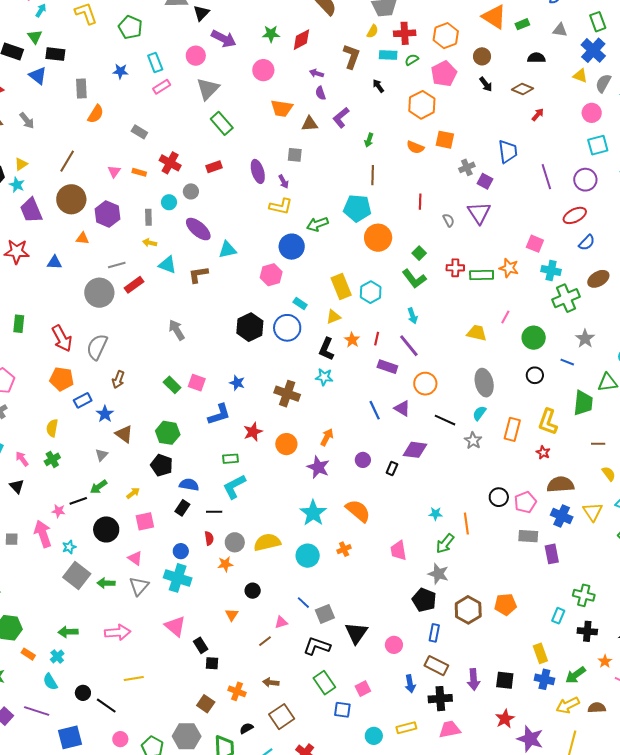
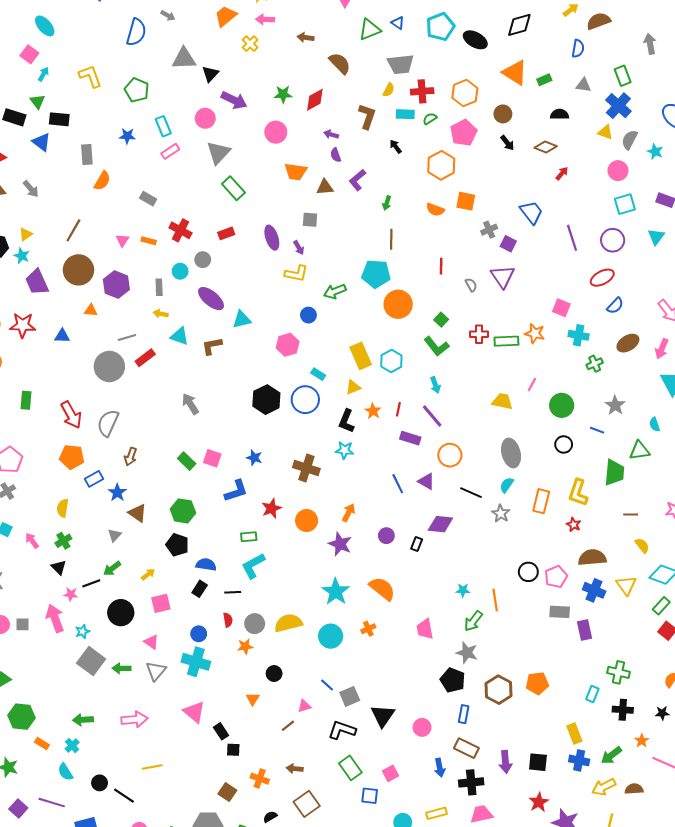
blue trapezoid: (508, 151) -> (531, 212), turned -30
blue circle: (292, 247) -> (308, 315), size x0.6
green cross: (566, 298) -> (595, 364), size x0.6
black triangle: (17, 486) -> (59, 567), moved

